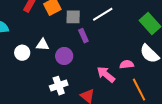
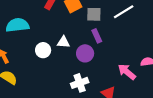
purple rectangle: (83, 36) -> (97, 36), moved

